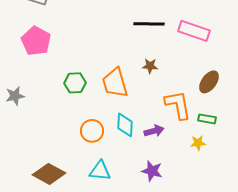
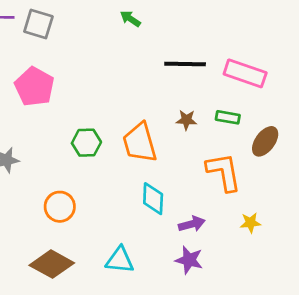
green rectangle: (207, 119) -> (228, 117), moved
orange circle: (92, 131) -> (60, 207), moved
purple arrow: (154, 131) -> (192, 224), moved

